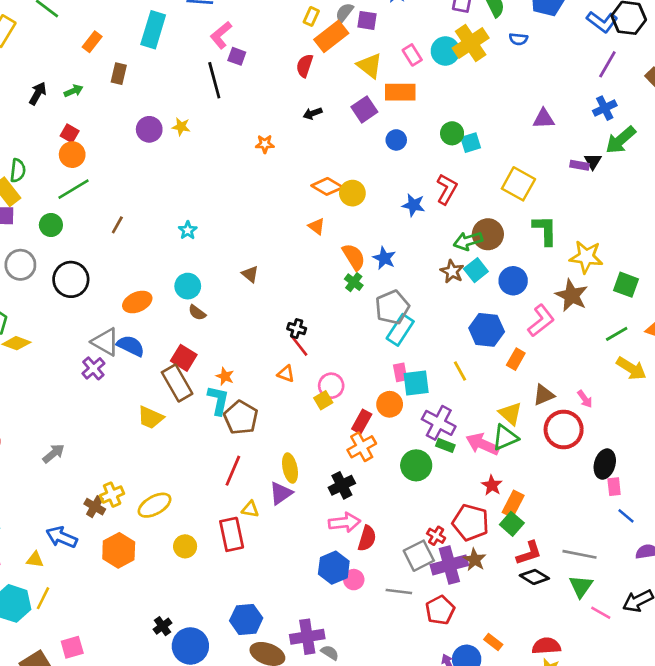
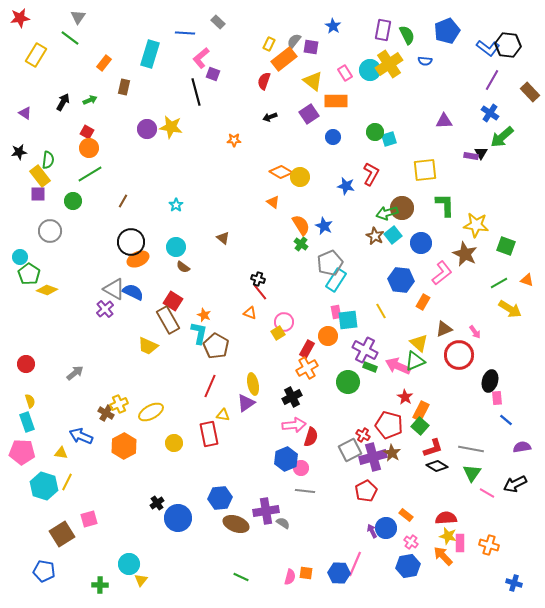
blue cross: (605, 108) -> (490, 113), turned -30
yellow star: (181, 127) -> (171, 127), size x1.6
yellow square: (518, 184) -> (425, 170), turned -35
black circle: (71, 279) -> (131, 242), moved
gray line: (399, 592) -> (305, 491), moved

